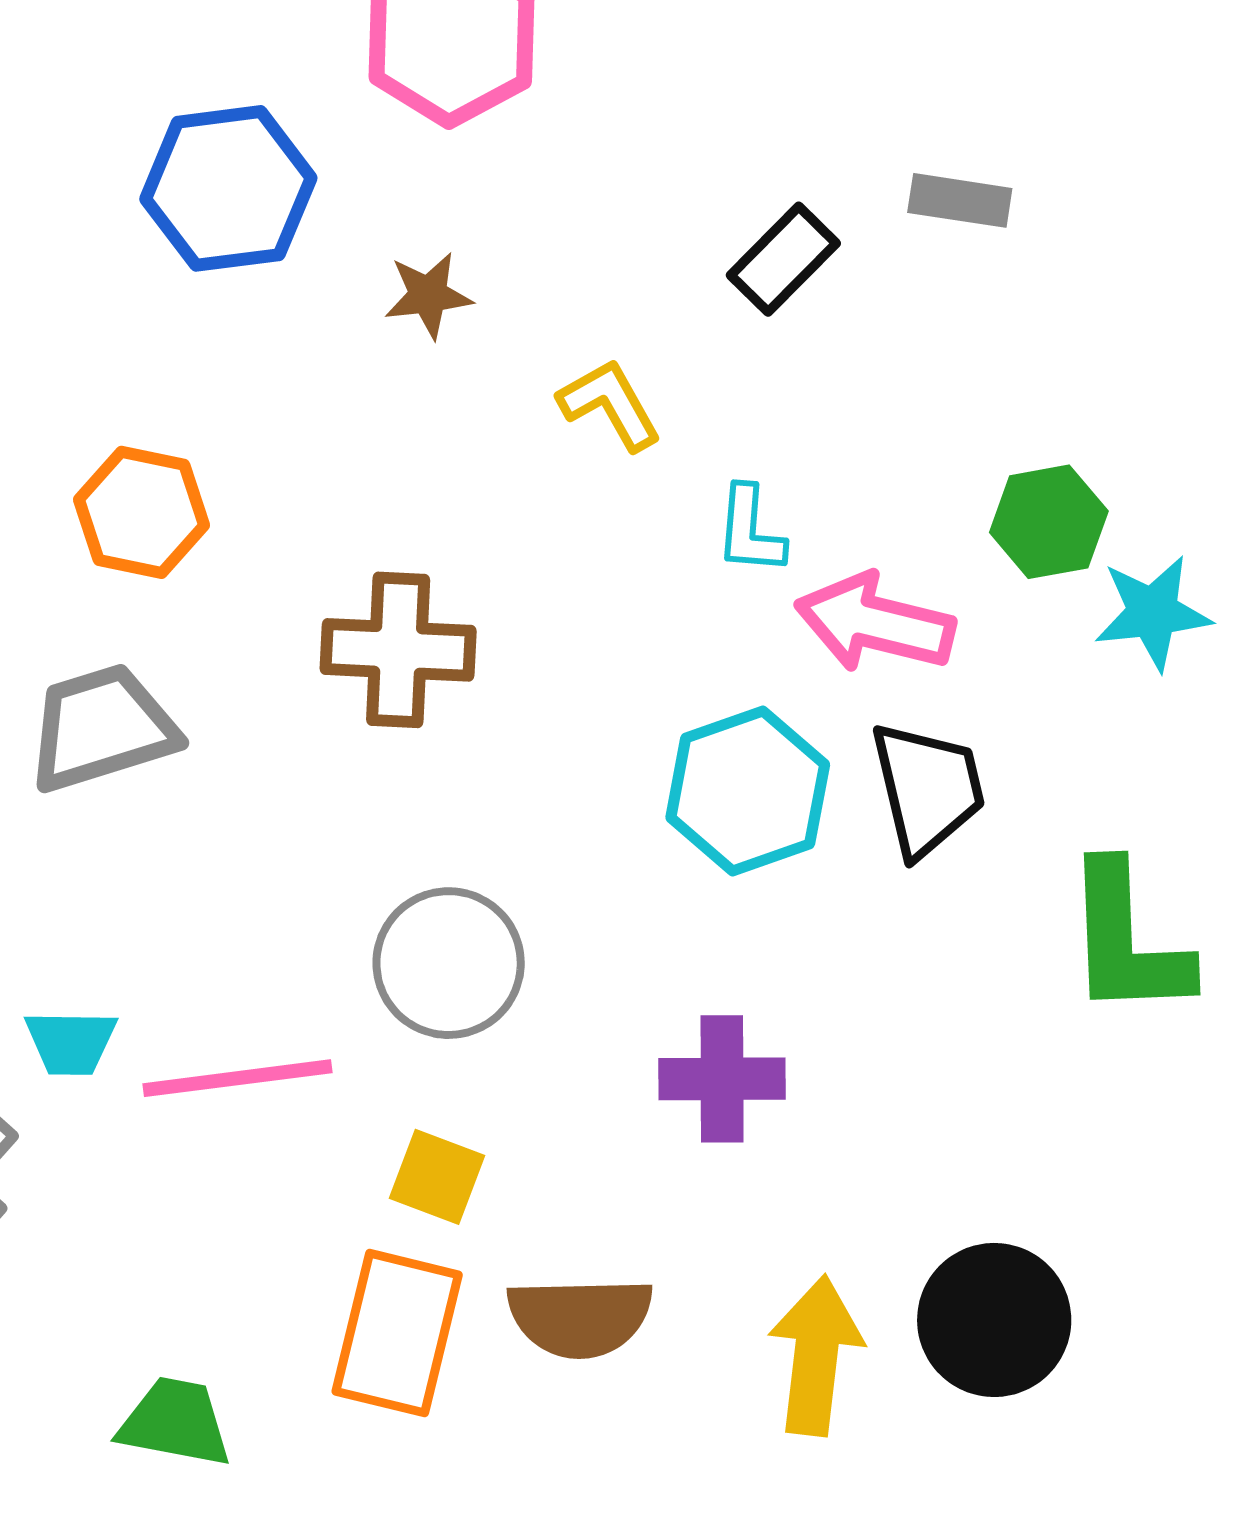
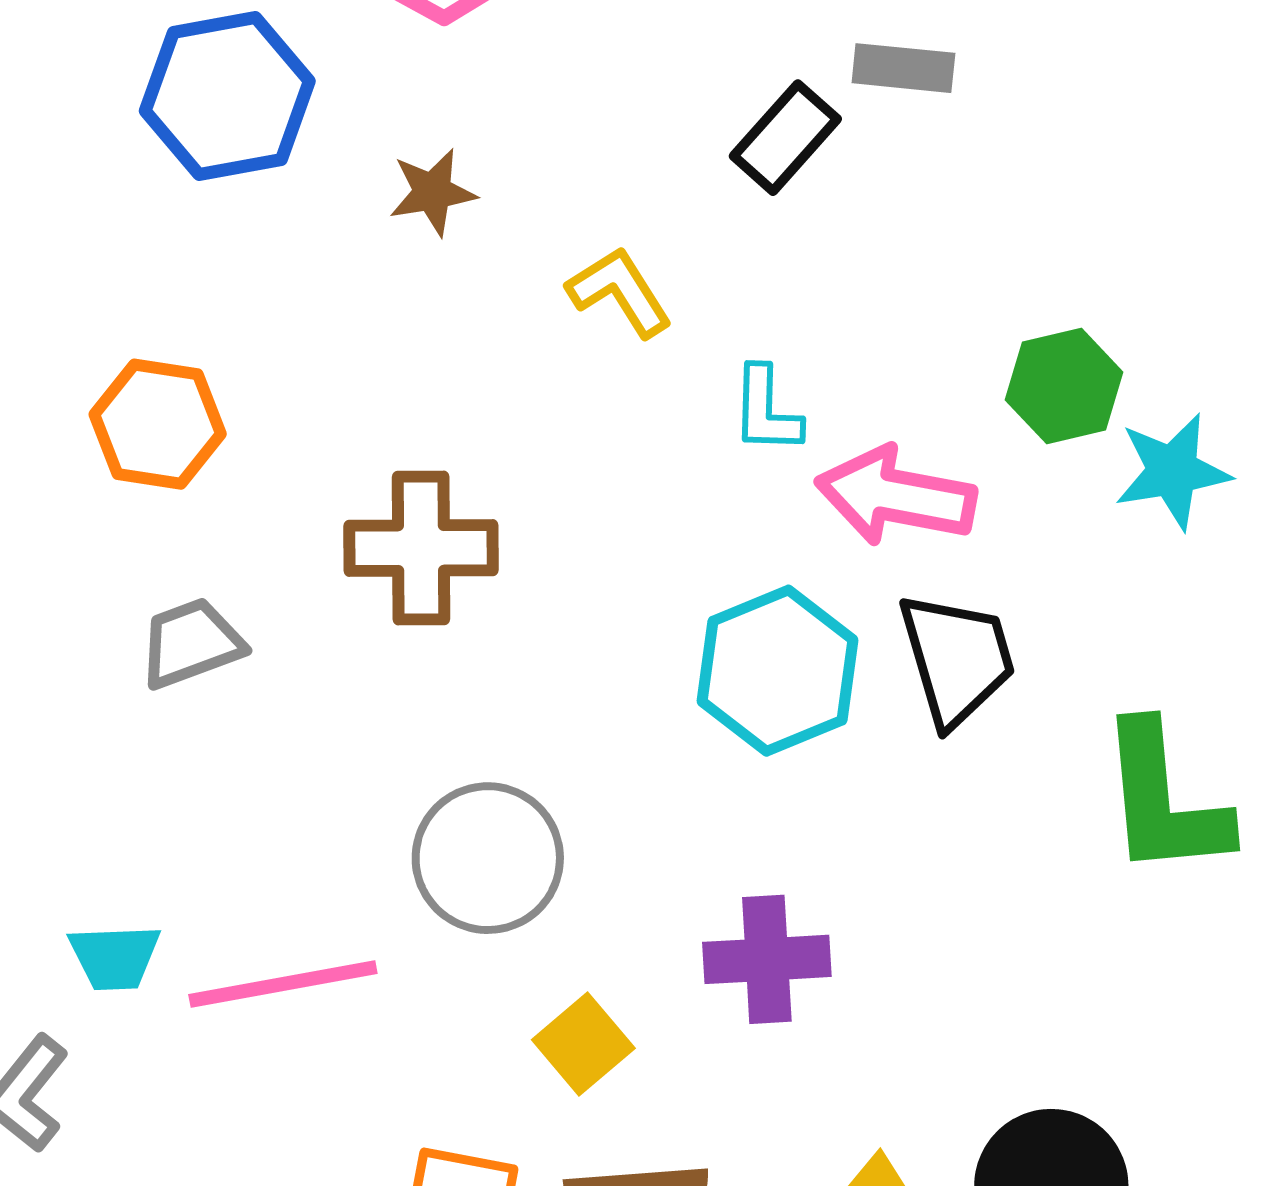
gray rectangle: (960, 200) -> (903, 68), moved
gray trapezoid: (102, 728) -> (191, 643), moved, size x0.7
yellow square: (437, 1177) -> (583, 1044), moved, turned 32

